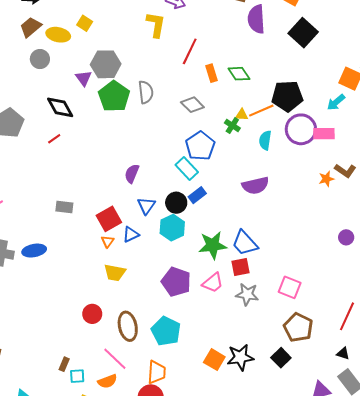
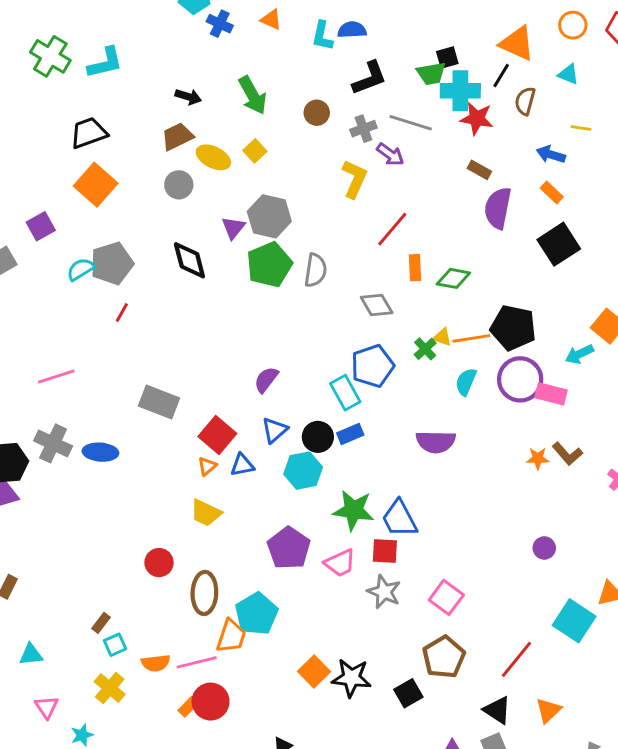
green diamond: (239, 74) -> (453, 278), turned -60
red line: (54, 139) -> (122, 312), moved, turned -40
gray rectangle: (64, 207) -> (159, 402), size x1.5
red square: (109, 219) -> (217, 435), turned -35
black triangle: (343, 353) -> (497, 710), size x1.5
pink line: (115, 359) -> (197, 662), moved, turned -72
orange trapezoid: (157, 372) -> (231, 636), moved
cyan square: (77, 376) -> (115, 645), turned -35

